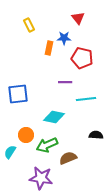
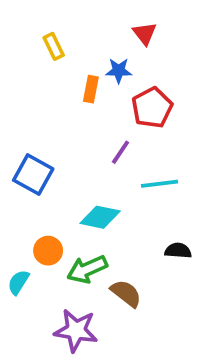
red pentagon: (82, 58) -> (152, 108), turned 30
purple line: (65, 82) -> (120, 152), turned -56
blue square: (18, 94) -> (33, 175), turned 35
brown semicircle: (68, 158) -> (126, 293), turned 60

